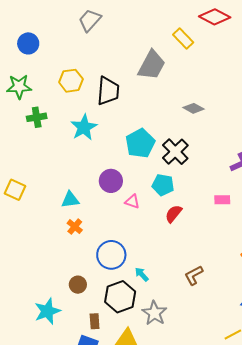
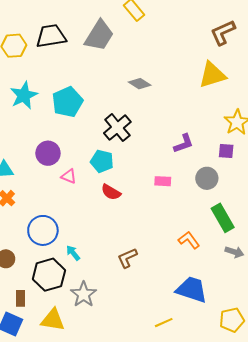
black trapezoid: (108, 91) -> (51, 36), moved, turned -108
cyan pentagon: (140, 143) -> (67, 102), moved
red semicircle: (174, 214) -> (111, 192), turned -102

